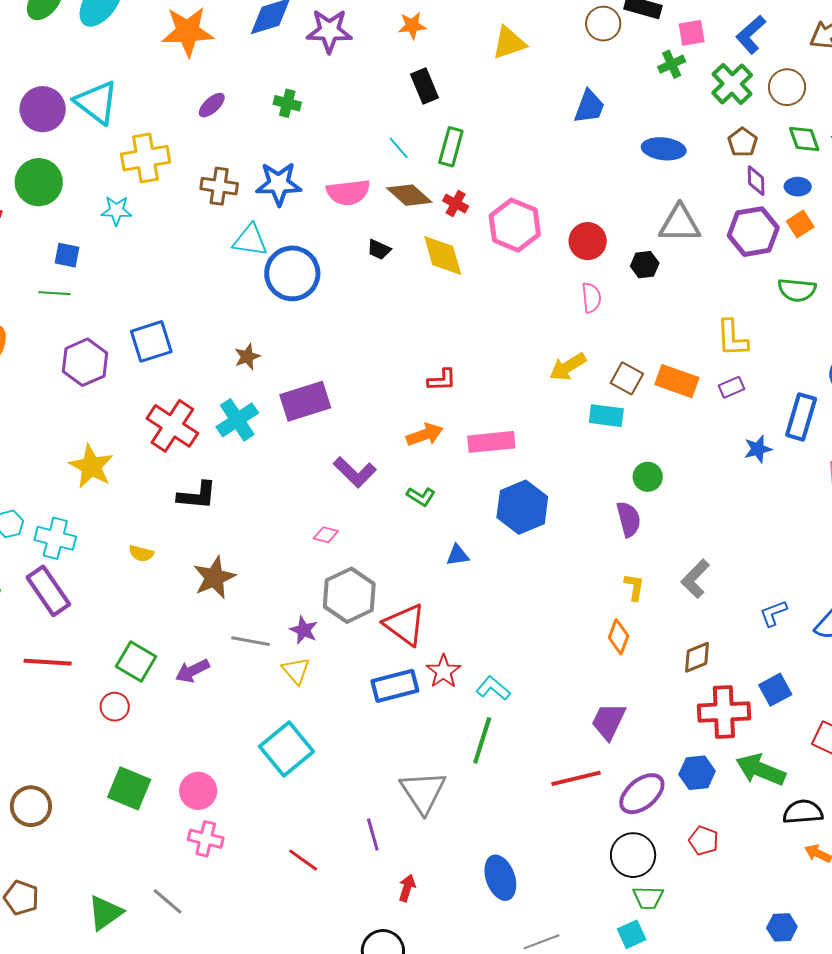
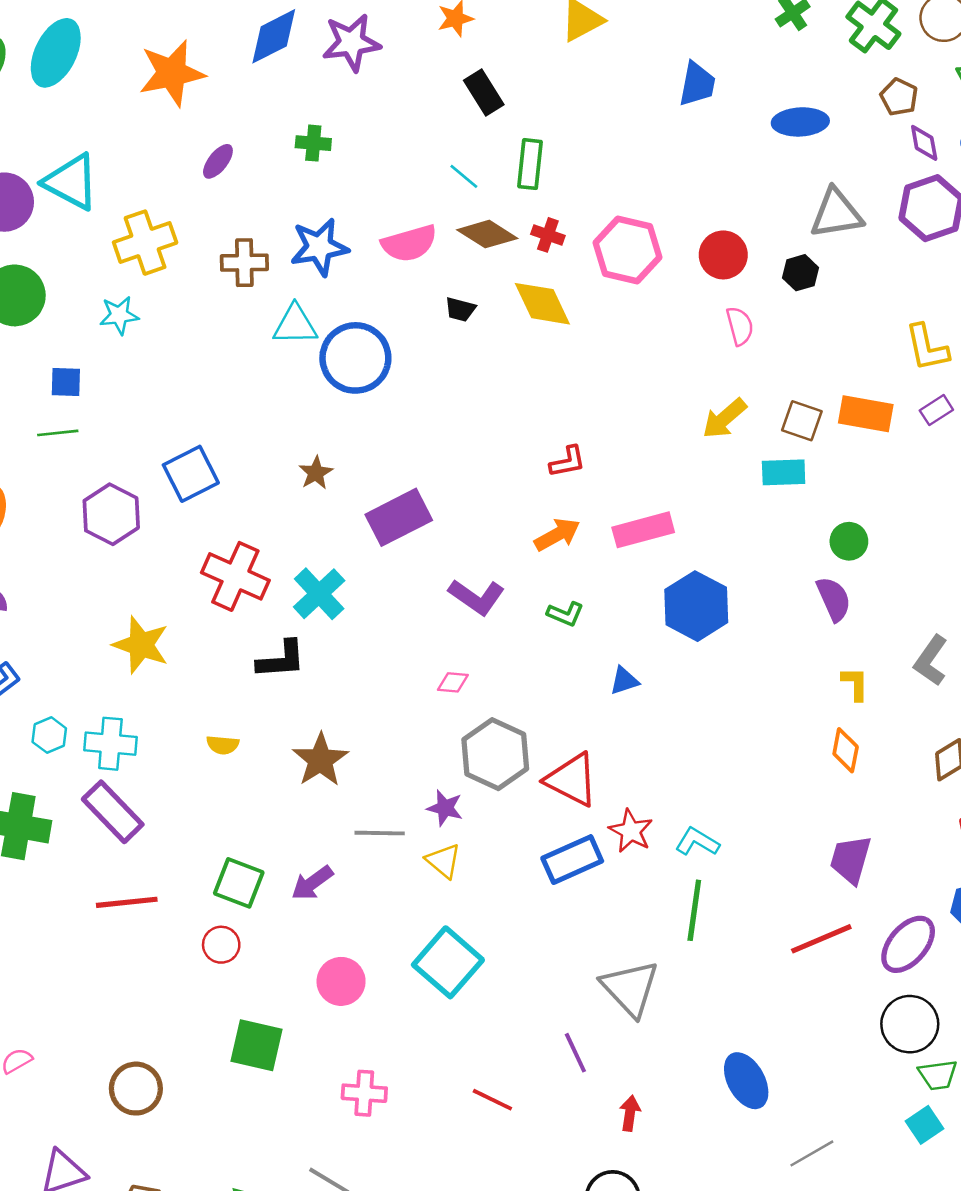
cyan cross: (237, 420) -> (319, 594), moved
pink circle: (198, 791) -> (341, 981), moved

